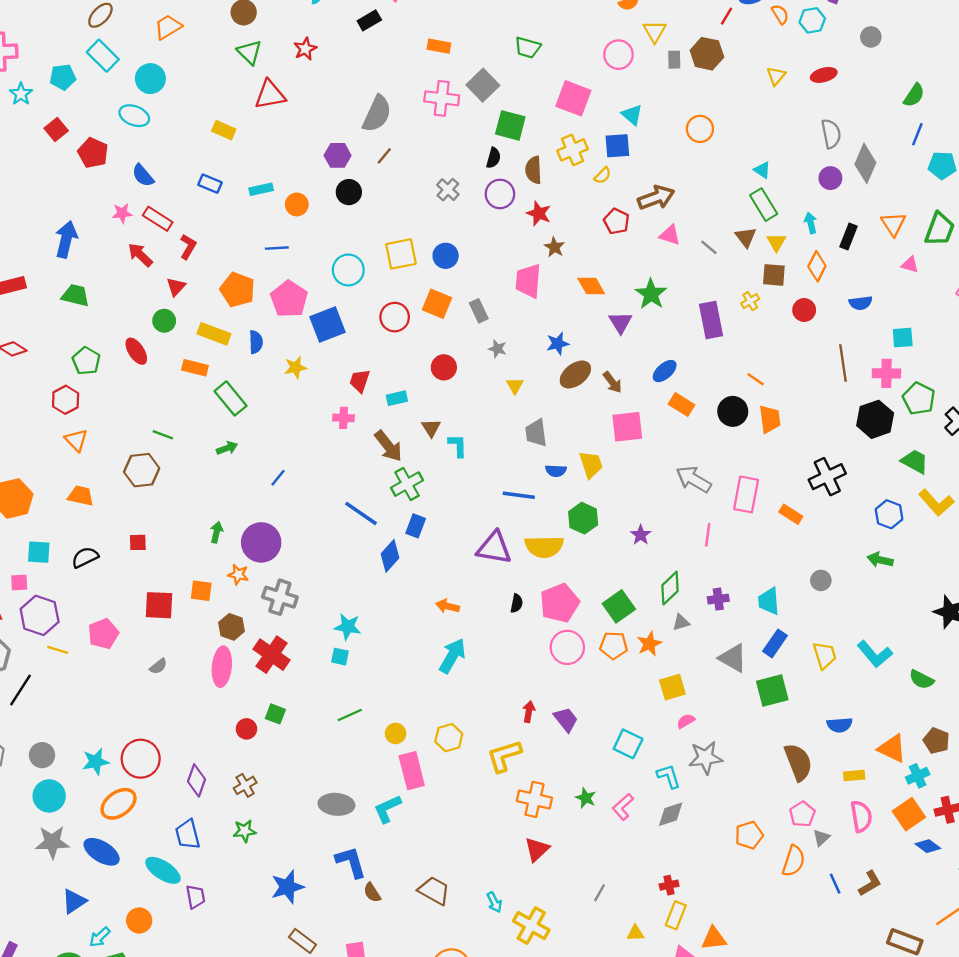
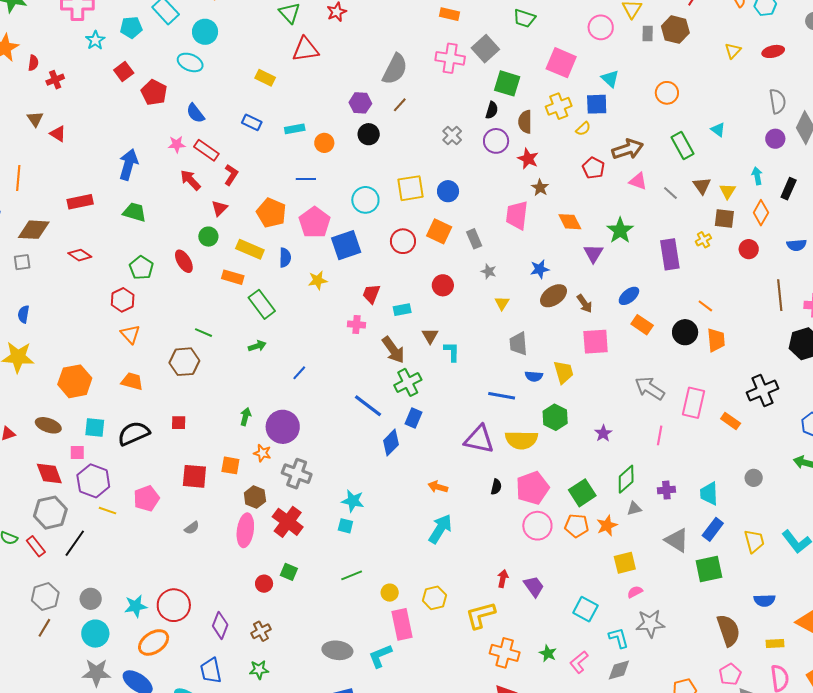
green rectangle: (764, 205) -> (683, 145), moved
black semicircle: (85, 557) -> (134, 433), size x1.4

